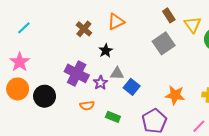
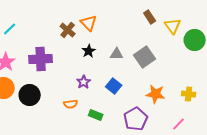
orange triangle: (116, 22) -> (89, 23), moved, turned -48
gray square: (164, 43) -> (145, 57), moved
purple cross: (77, 73) -> (41, 59), moved, turned -30
gray triangle: (117, 73) -> (117, 54), moved

